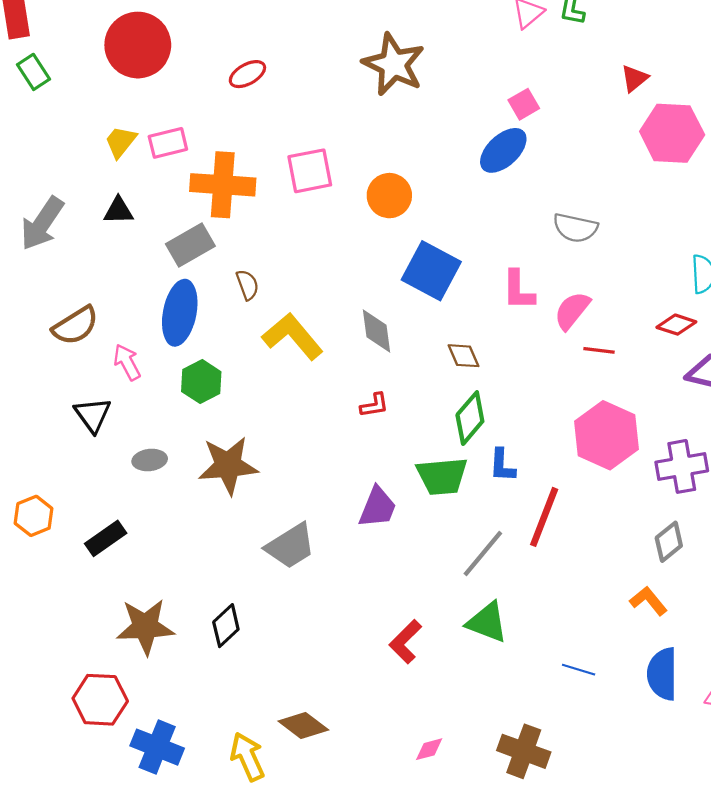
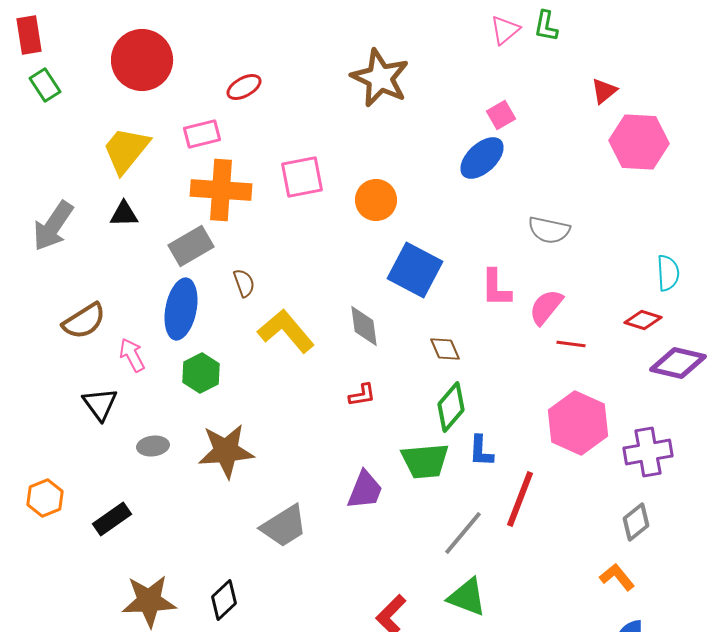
yellow trapezoid: (121, 142) -> (126, 150), size x1.6
pink rectangle: (168, 143) -> (202, 134), moved

